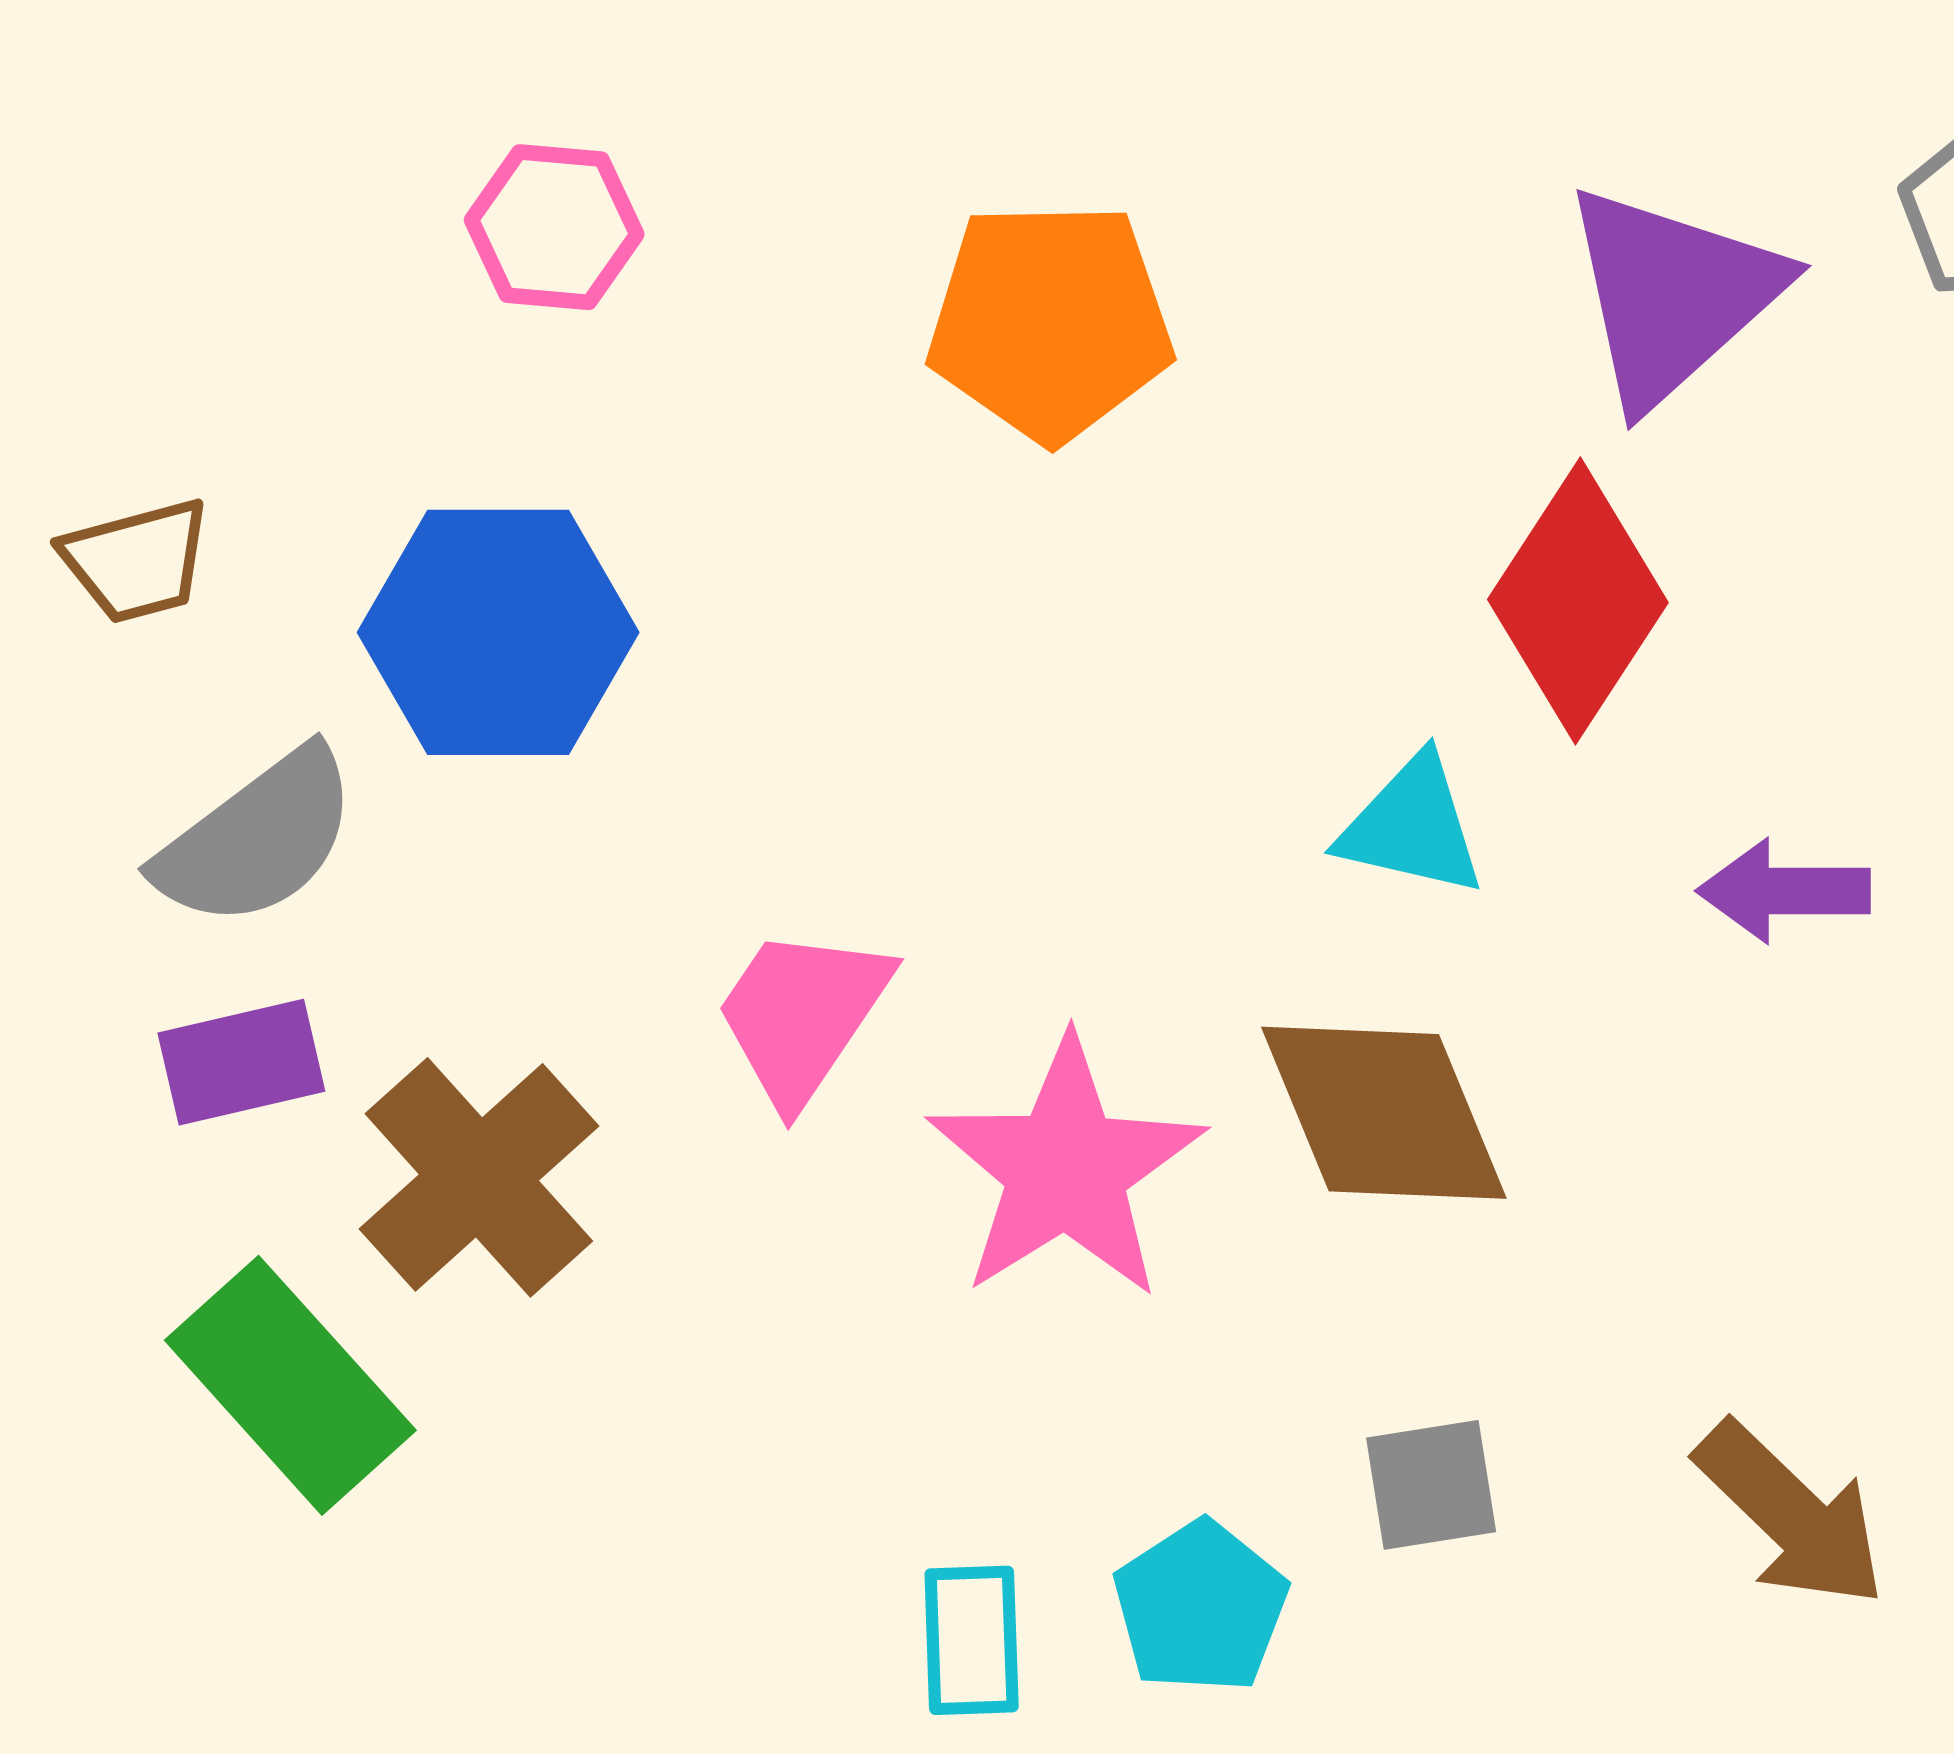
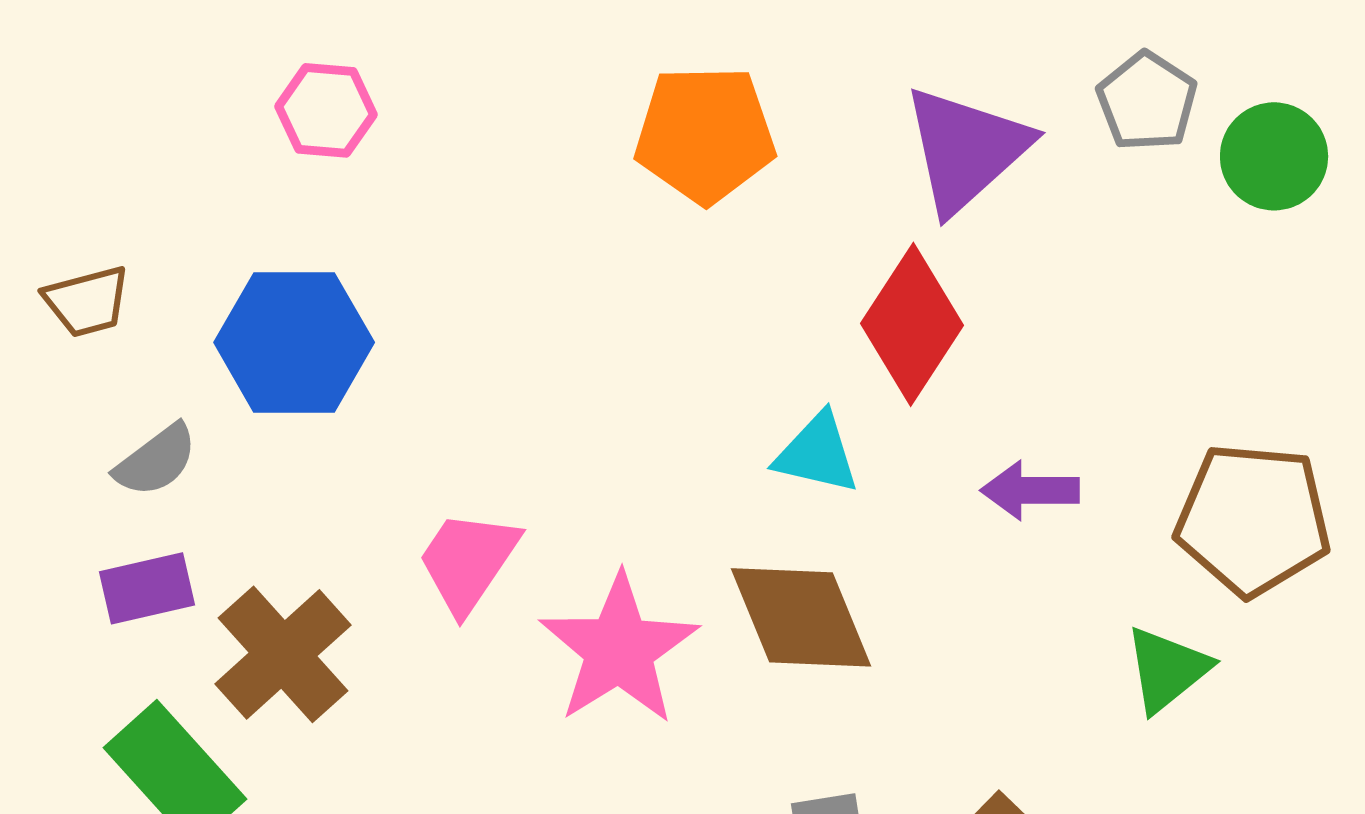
orange pentagon: (1050, 321) -> (705, 134), moved
gray semicircle: (257, 839) -> (156, 460), size x0.7

